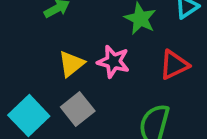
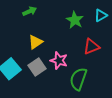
pink star: (113, 62) -> (59, 60), moved

